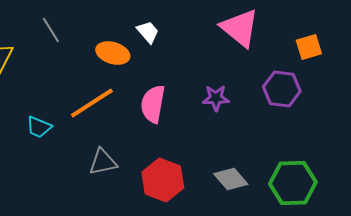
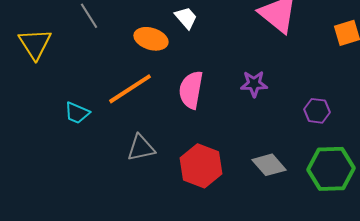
purple hexagon: (282, 89) -> (317, 111), moved, size x0.7

